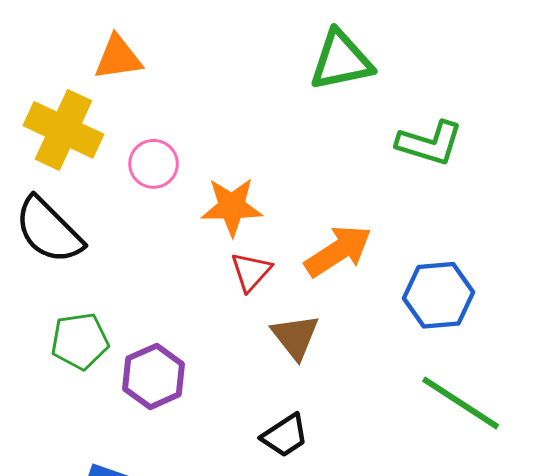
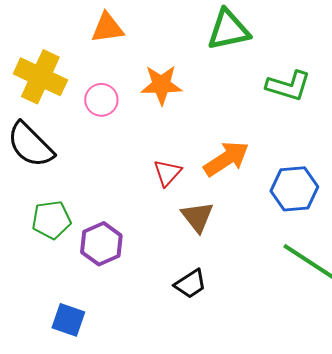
orange triangle: (118, 58) -> (107, 28), moved
orange star: (232, 207) -> (161, 85), moved

